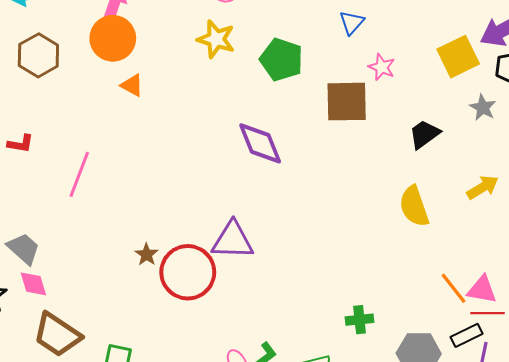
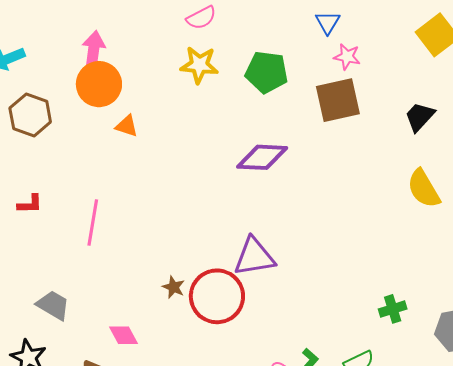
pink star: (382, 67) -> (347, 57), moved
purple diamond: (260, 143) -> (262, 157), turned -54
pink diamond: (33, 284) -> (124, 335), moved

